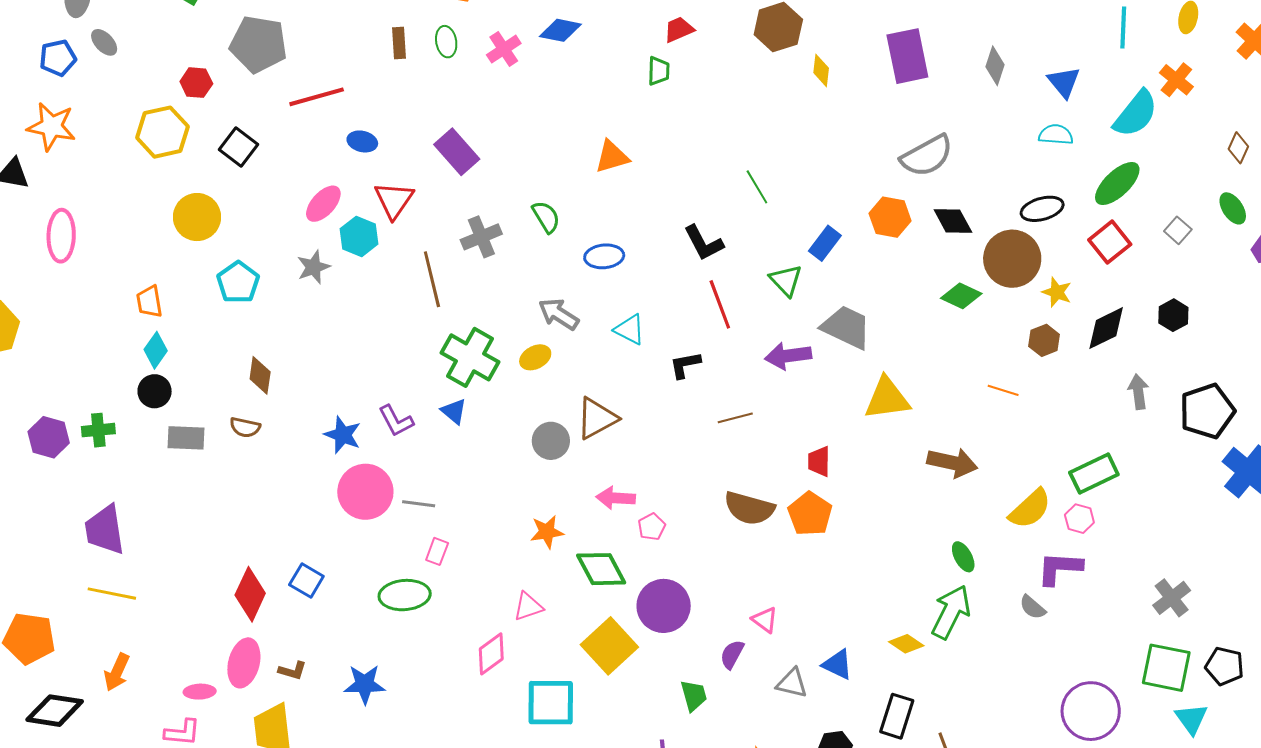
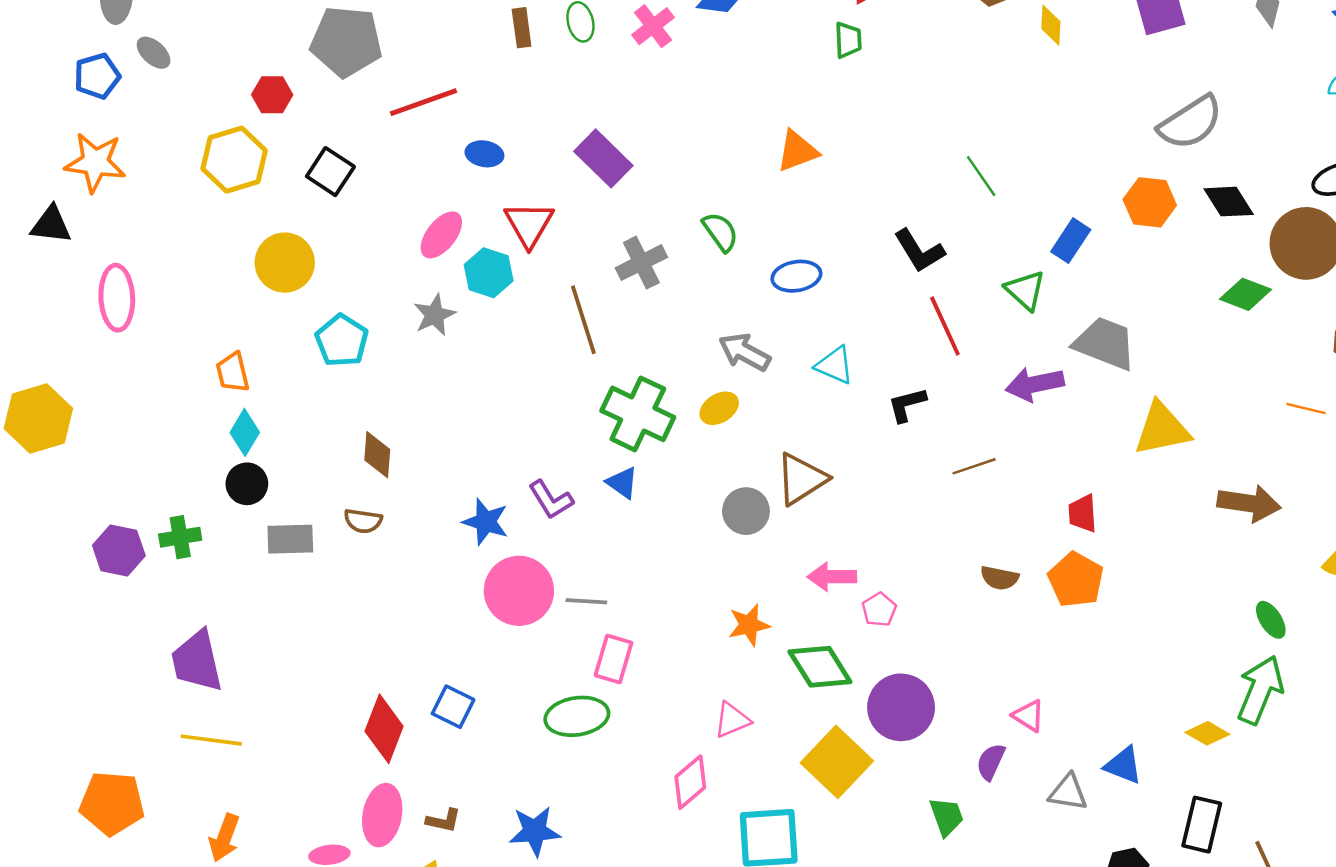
brown semicircle: (749, 508) -> (1000, 578), size x0.6
pink rectangle: (437, 551) -> (614, 659), size x1.4

